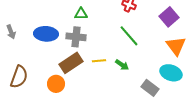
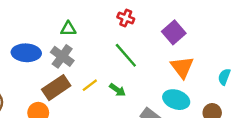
gray cross: (76, 37) -> (62, 56), turned 30
yellow line: (99, 61) -> (90, 85), turned -32

